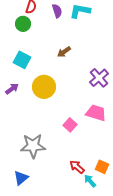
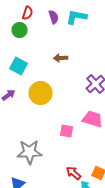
brown arrow: (64, 52) -> (60, 58), turned 32
pink square: (70, 125) -> (66, 131), turned -32

